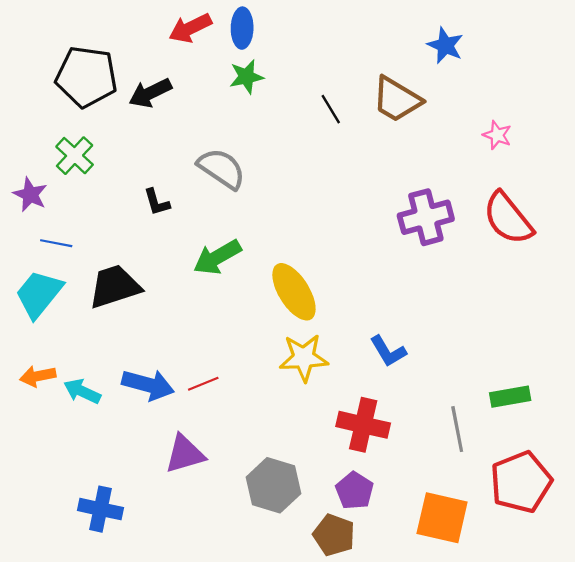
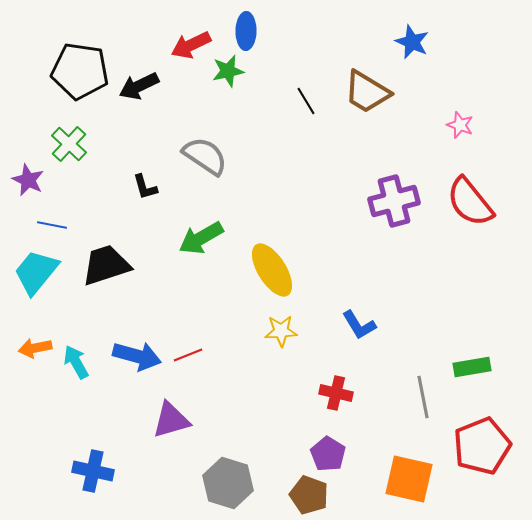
red arrow: (190, 28) -> (191, 45), moved
blue ellipse: (242, 28) -> (246, 31), moved
yellow star: (304, 358) -> (281, 331), size x0.7
cyan arrow: (82, 391) -> (76, 362), turned 36
red cross: (363, 425) -> (336, 393), size x0.7
gray hexagon: (273, 485) -> (228, 483), moved

